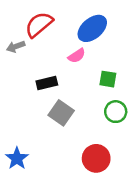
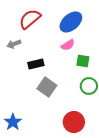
gray arrow: (16, 47) -> (14, 44), moved
pink semicircle: (77, 56) -> (68, 45), moved

